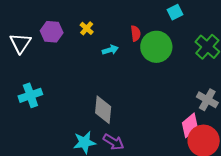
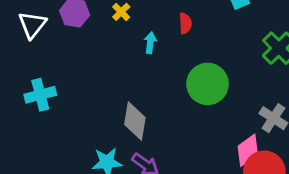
green circle: (156, 47) -> (208, 84), moved
cyan arrow: (110, 50) -> (150, 43), turned -70

